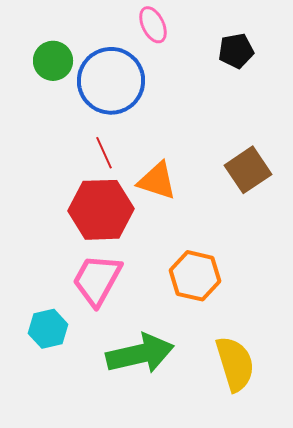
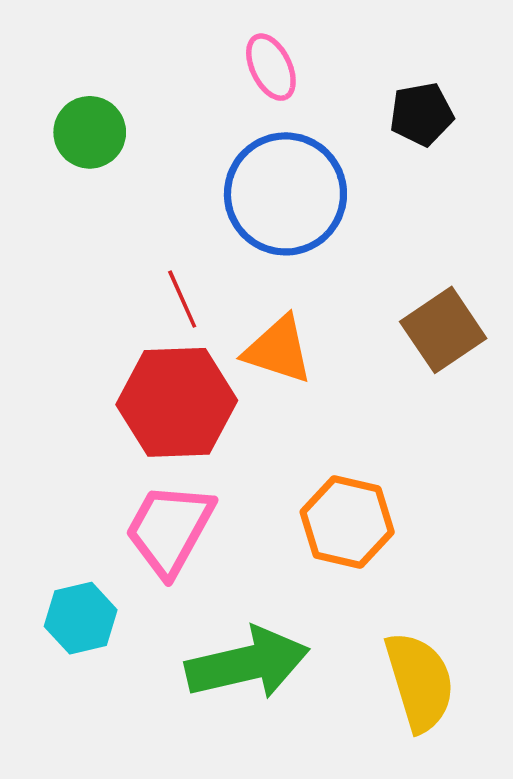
blue circle: (111, 81) -> (285, 194), moved

